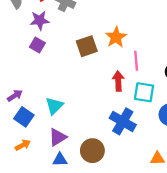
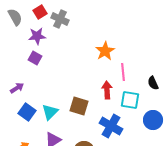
brown square: (87, 46) -> (79, 106), moved, turned 36
purple arrow: (15, 96) -> (17, 88), moved
blue square: (24, 117) -> (27, 112), moved

